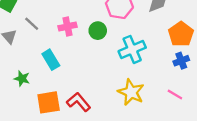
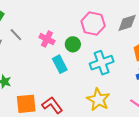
pink cross: (68, 26) -> (47, 39), turned 35
cyan rectangle: (51, 60) -> (60, 64), moved

